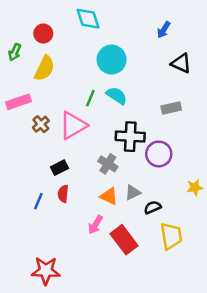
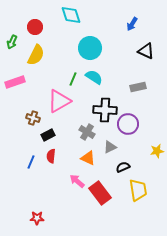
brown cross: (41, 124) -> (33, 118), moved, turned -32
gray triangle: (133, 192) -> (110, 147), moved
pink arrow: (95, 225) -> (77, 181), turned 98
red star: (46, 271) -> (37, 218), size x0.6

